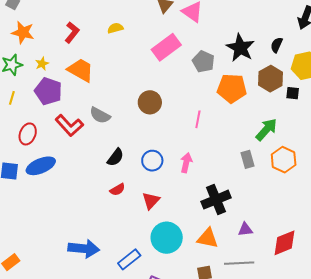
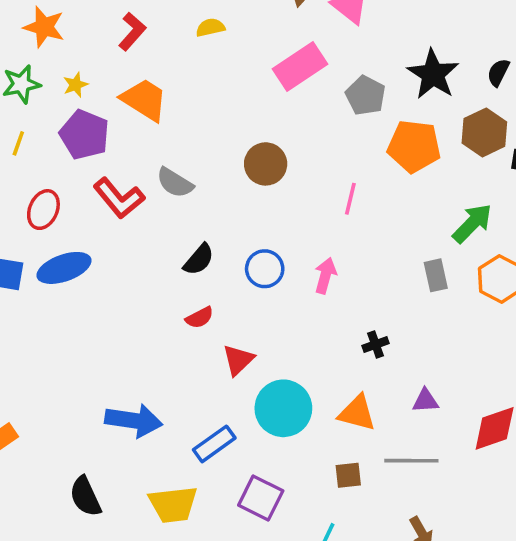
black cross: (216, 200) -> (376, 344), size x0.5
red triangle: (151, 201) -> (238, 360), moved

